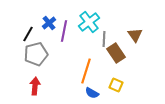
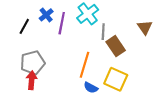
brown triangle: (135, 35) -> (145, 27), moved
gray pentagon: (36, 54) -> (33, 63), moved
yellow square: (116, 85) -> (116, 79), size x1.6

